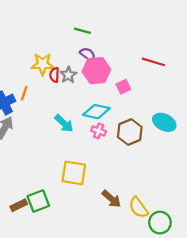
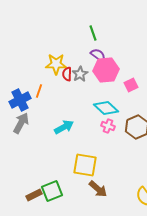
green line: (82, 31) -> (93, 33), turned 56
cyan diamond: (96, 112) -> (106, 108), turned 30
cyan arrow: (64, 123) -> (64, 127), moved, turned -72
brown arrow: (111, 199) -> (98, 189), moved

